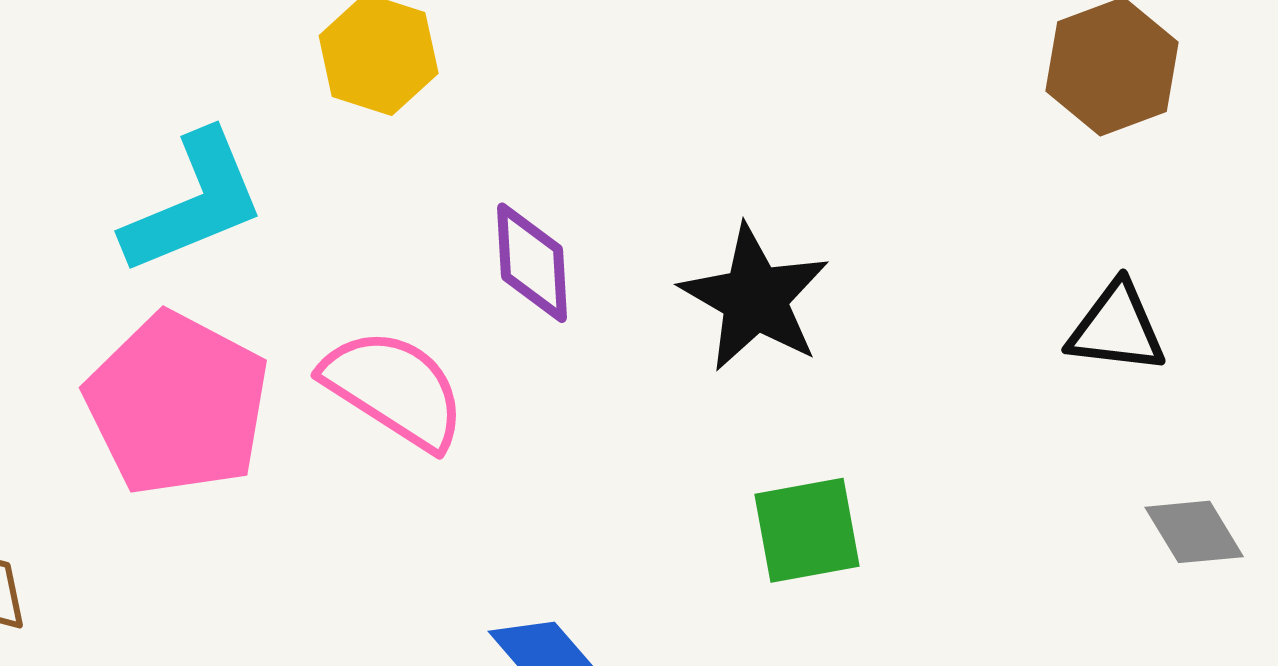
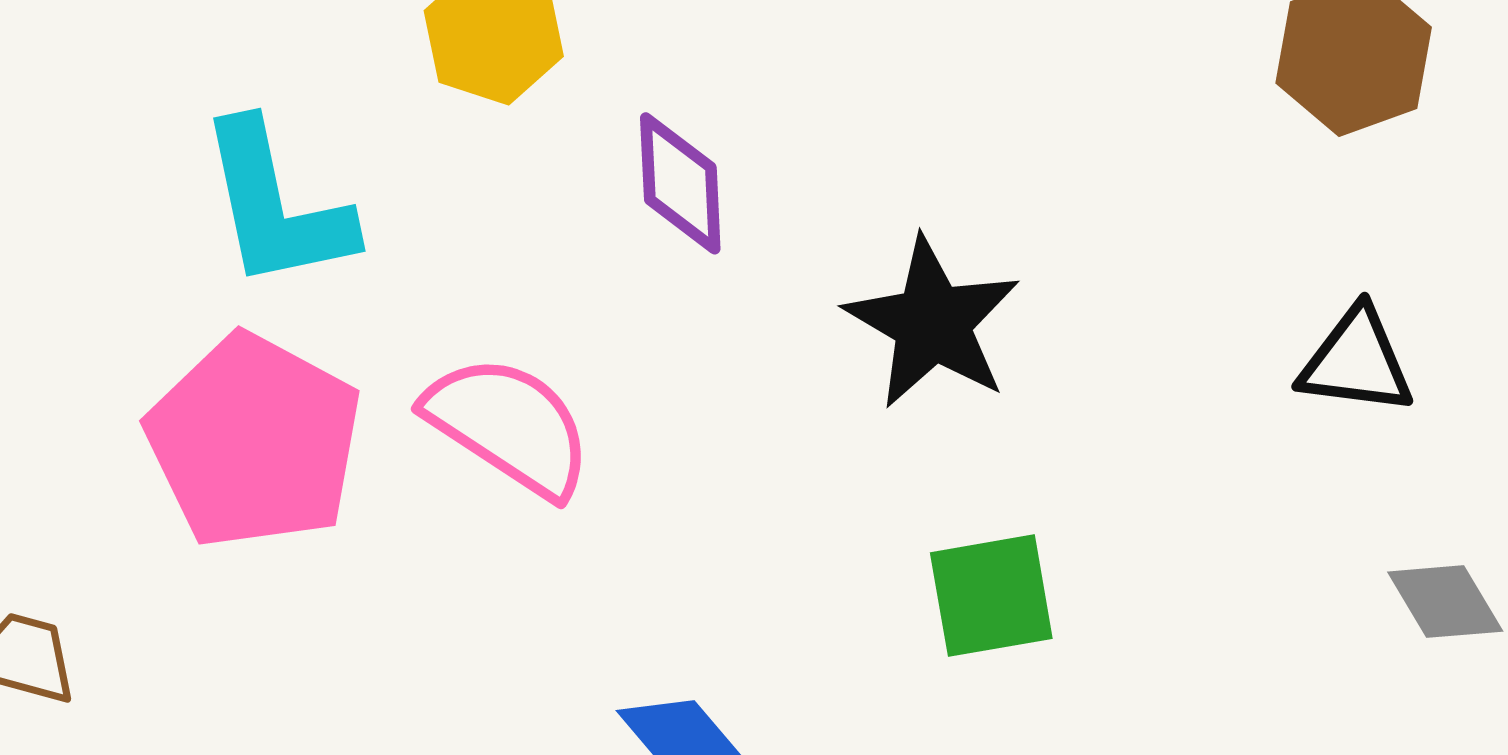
cyan L-shape: (194, 203) -> (276, 205), turned 100
purple diamond: (532, 263) -> (680, 183), moved

